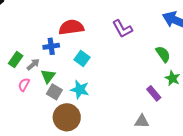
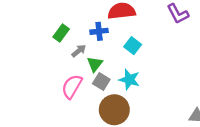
green rectangle: (16, 60) -> (61, 33), moved
pink semicircle: (24, 85) -> (72, 87), moved, size x1.6

